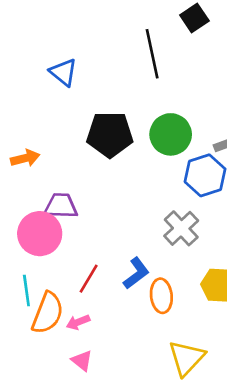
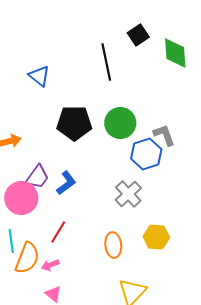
purple trapezoid: (61, 206) -> (37, 177), turned 124
blue L-shape: (136, 273) -> (66, 183), moved

